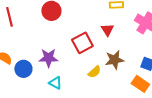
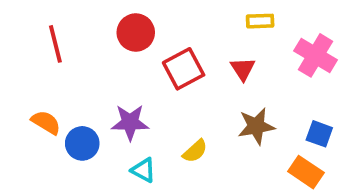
red square: (82, 43) -> (184, 69), moved
yellow semicircle: (94, 72) -> (195, 151), moved

